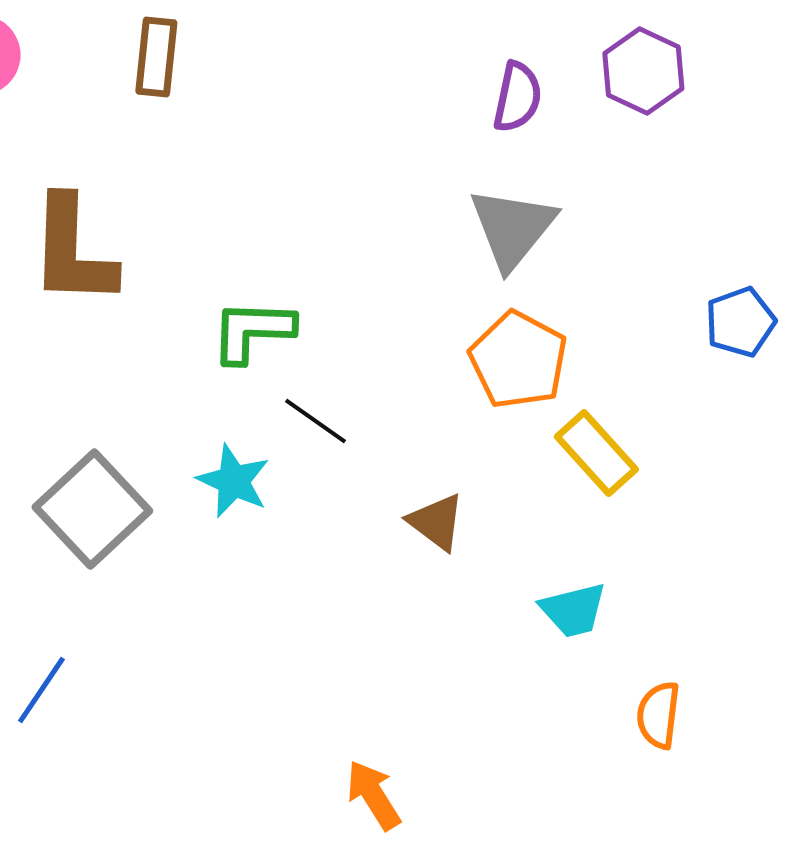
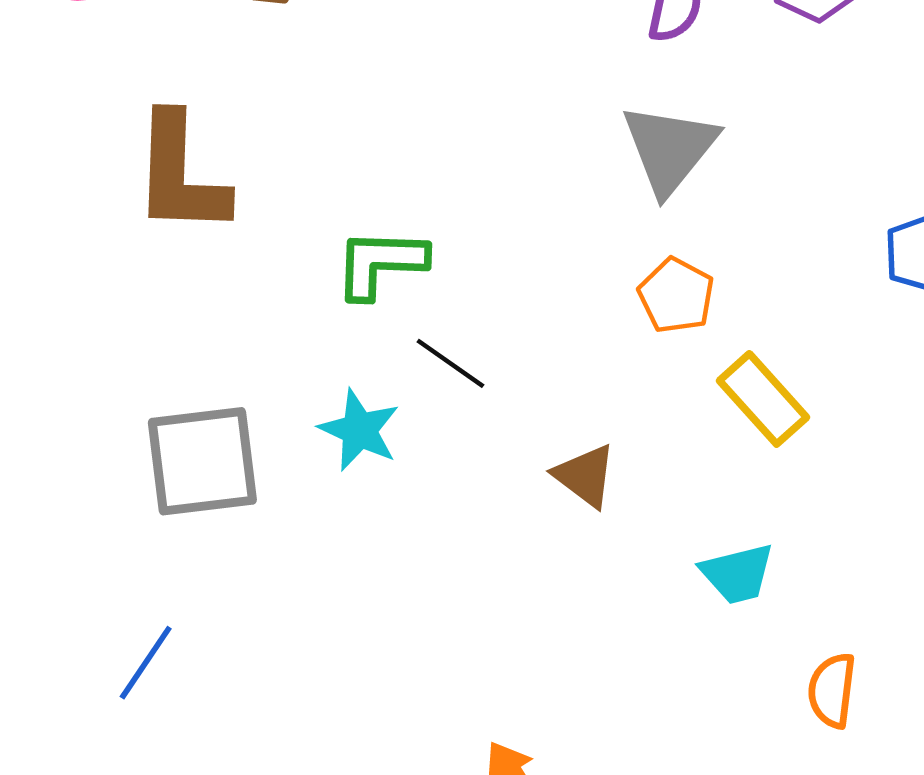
orange pentagon: (518, 360) -> (676, 296), size x0.7
gray square: (92, 509) -> (202, 461), turned 36

